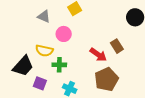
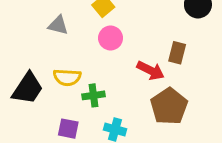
pink circle: (64, 34) -> (111, 38), moved
brown rectangle: (117, 46) -> (177, 53), turned 56
black trapezoid: (23, 66) -> (28, 88), moved

